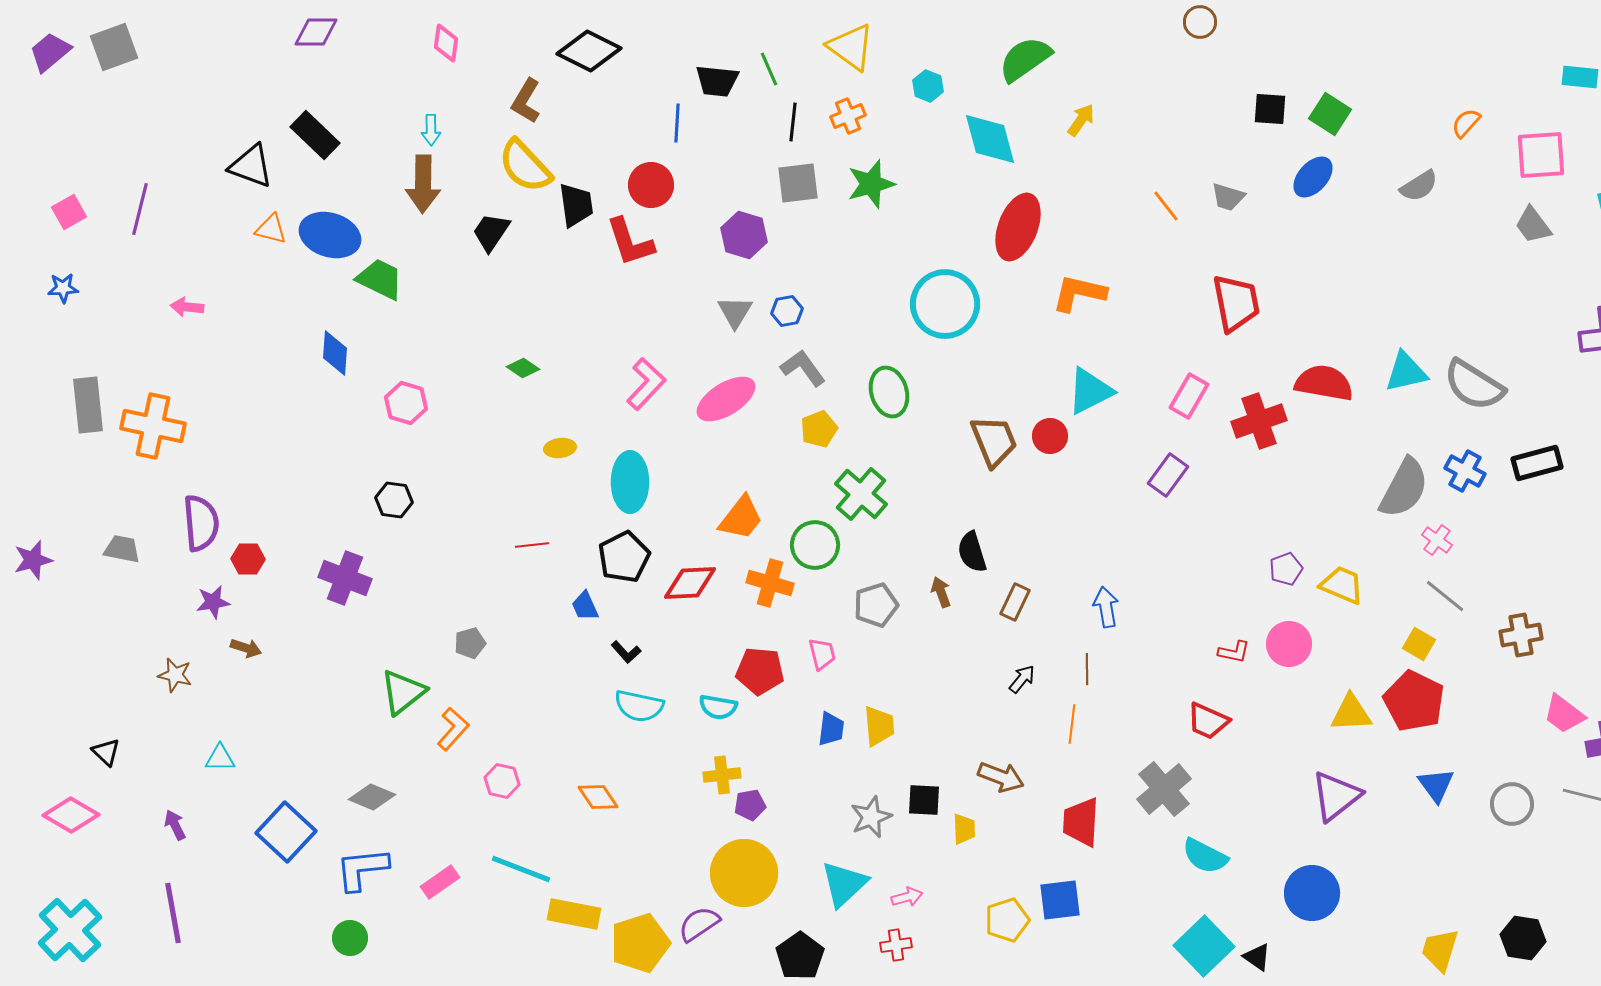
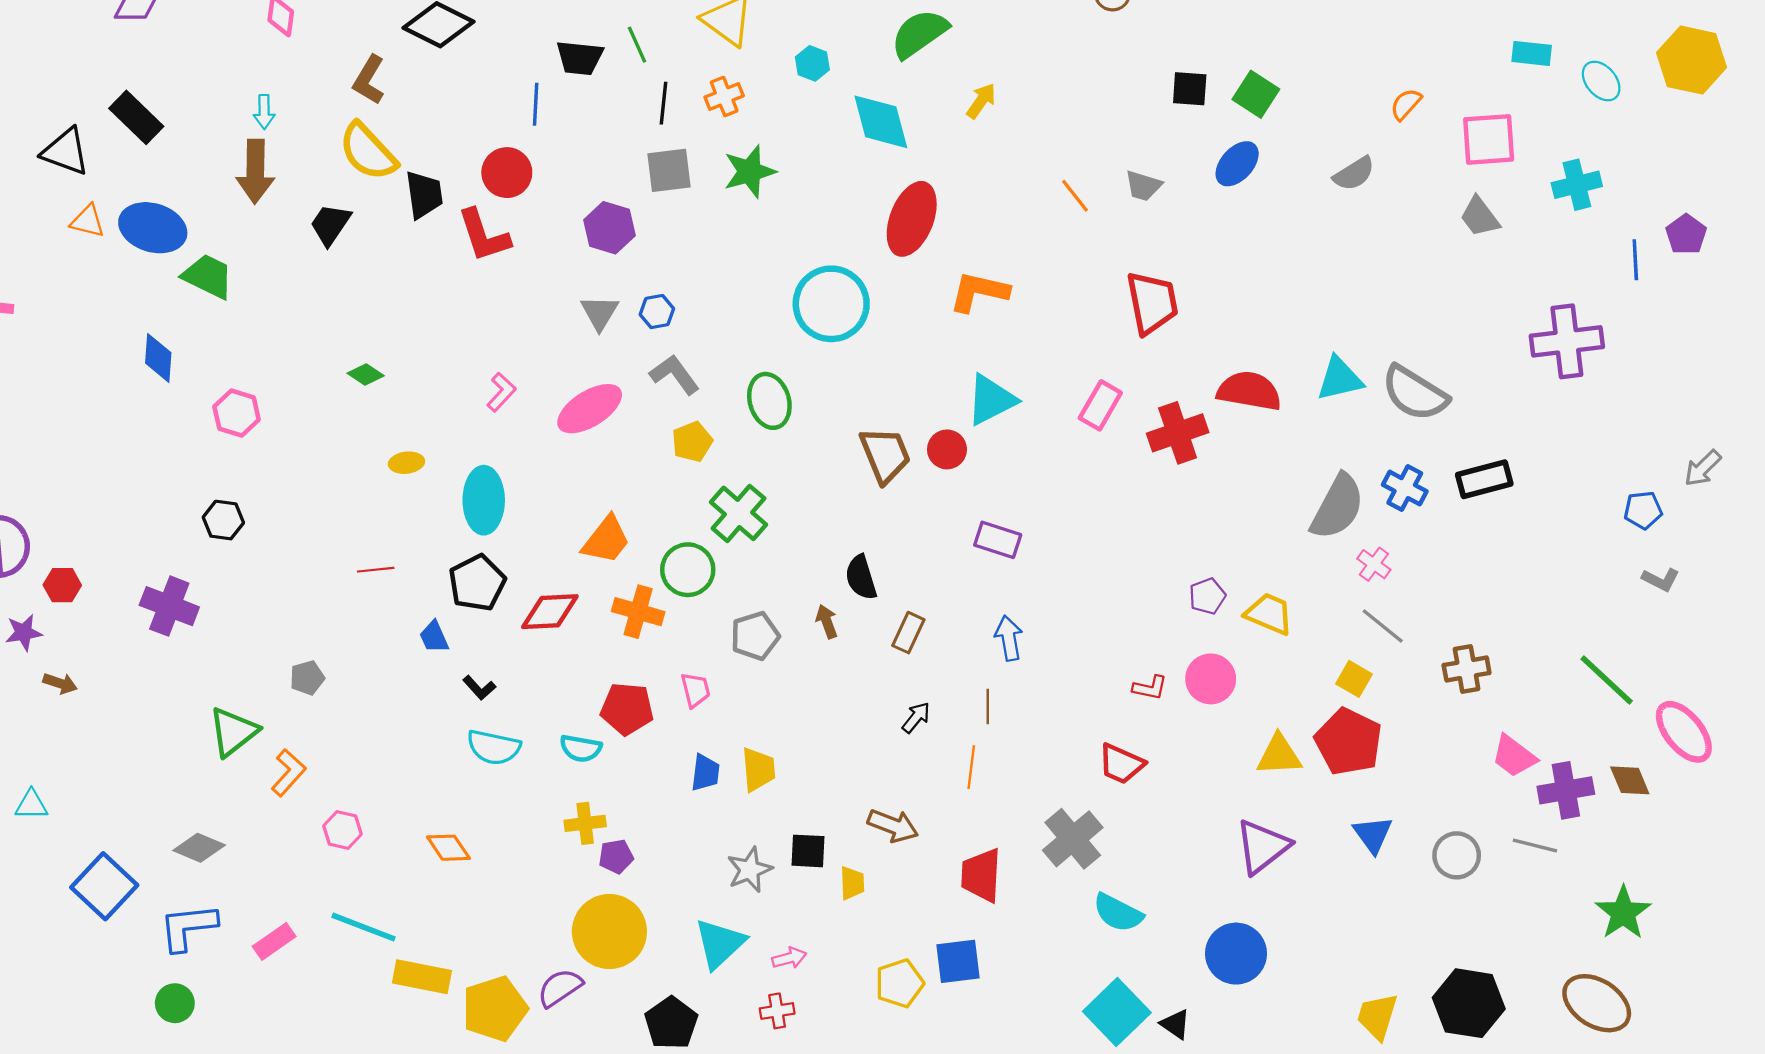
pink L-shape: (646, 384) -> (501, 392), size x0.7
purple rectangle: (1168, 475) -> (998, 540), moved, turned 72
black hexagon: (1523, 938) -> (1469, 1003), size x1.4

